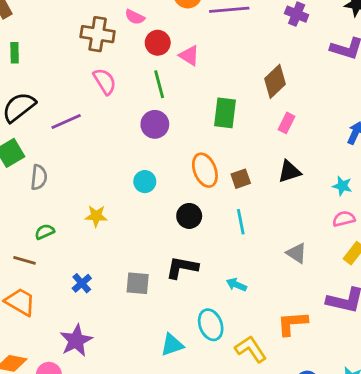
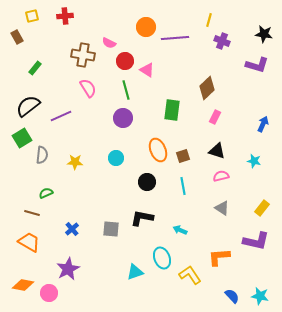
green rectangle: (15, 53) -> (35, 68), moved, turned 40
black triangle: (289, 172) -> (217, 151), turned 36
yellow star: (96, 216) -> (75, 162), moved
pink semicircle: (344, 219) -> (221, 176), moved

